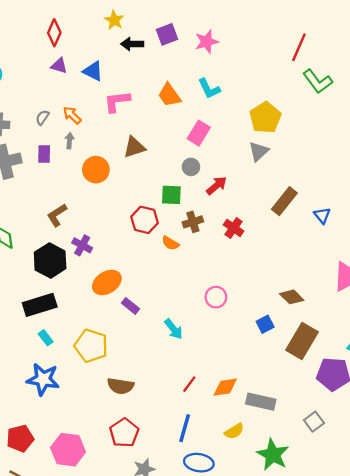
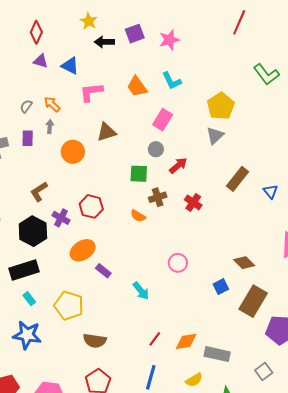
red line: (299, 47) -> (239, 22), moved
red hexagon: (145, 220) -> (91, 206), moved

